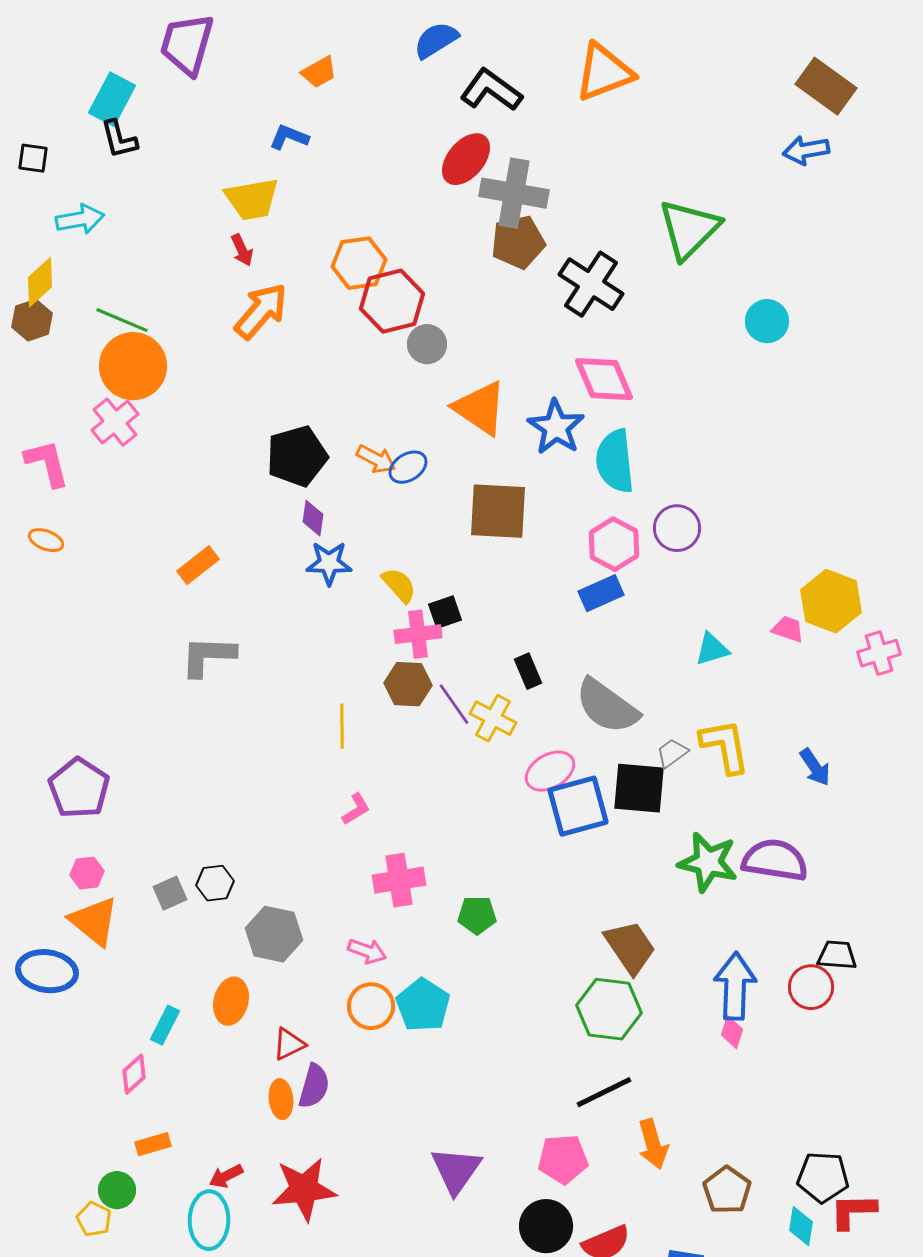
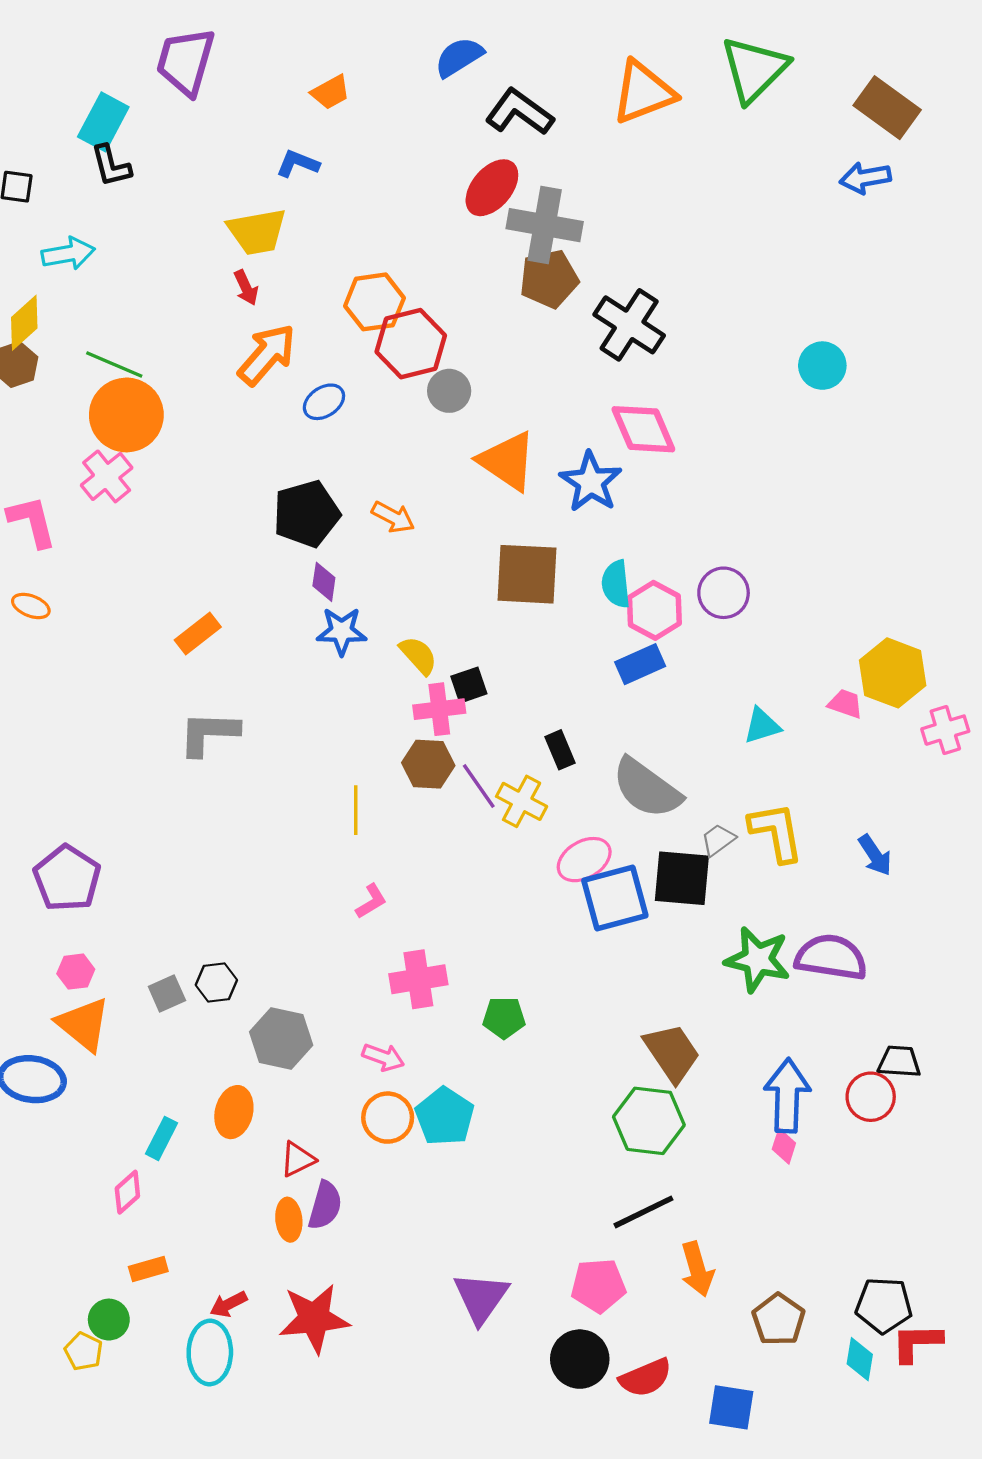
green triangle: (689, 229) -> (754, 69), moved
cyan semicircle: (615, 461) -> (616, 584), moved, size x0.7
blue ellipse: (408, 467) -> (324, 402), moved

